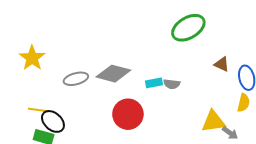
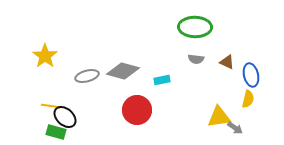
green ellipse: (188, 28) -> (195, 27), turned 32
gray semicircle: (172, 84) -> (196, 59), moved

